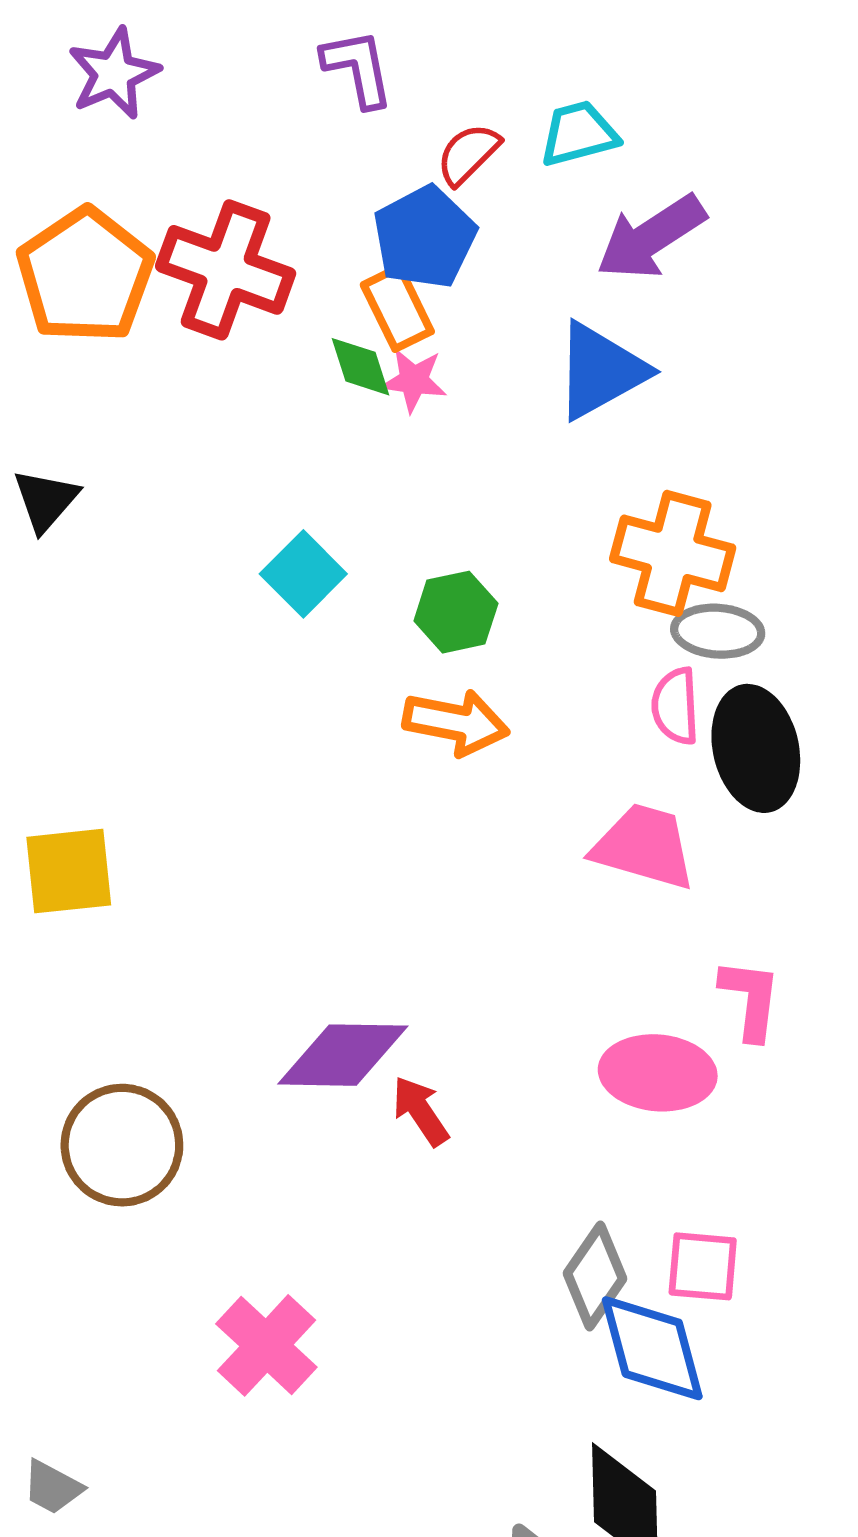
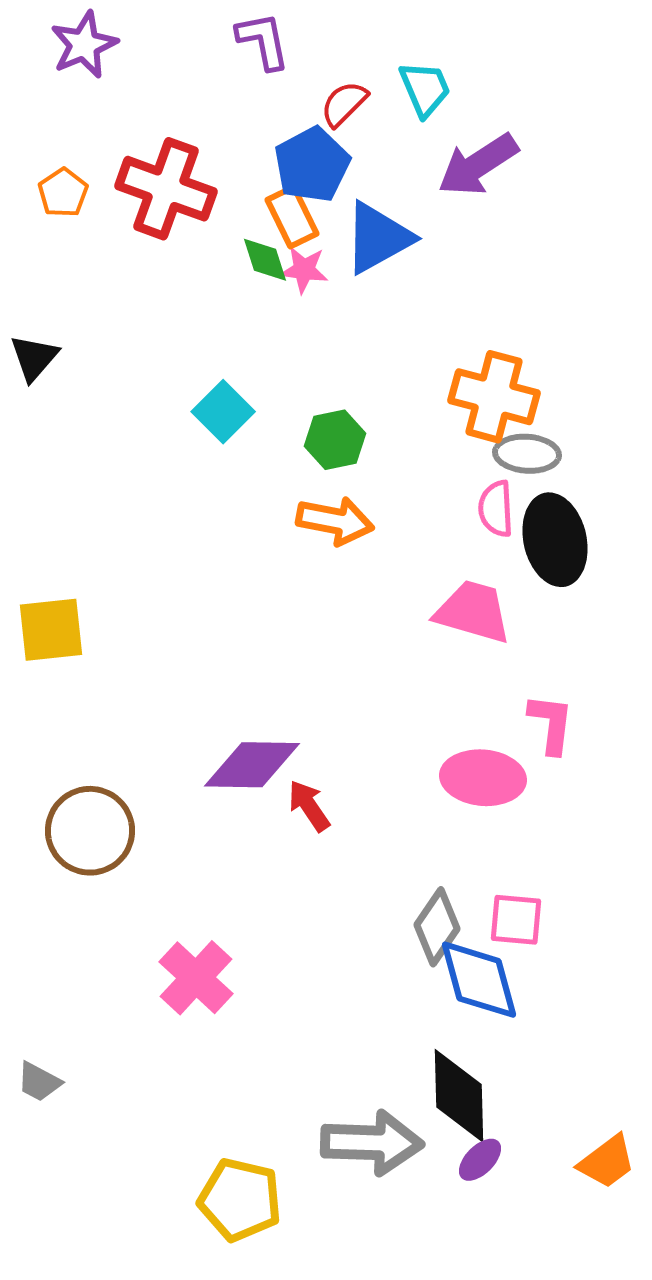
cyan trapezoid: (579, 134) -> (425, 89), turned 82
orange pentagon: (85, 275) -> (63, 193), size x0.5
blue triangle: (600, 371) -> (378, 238), moved

